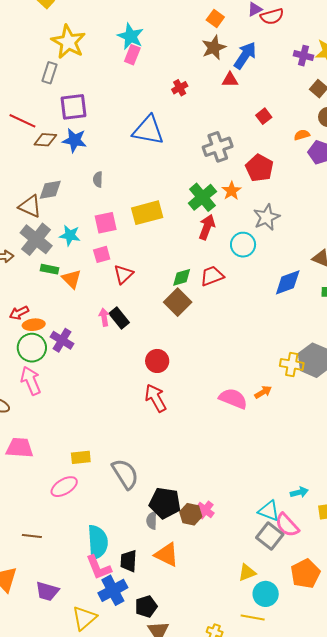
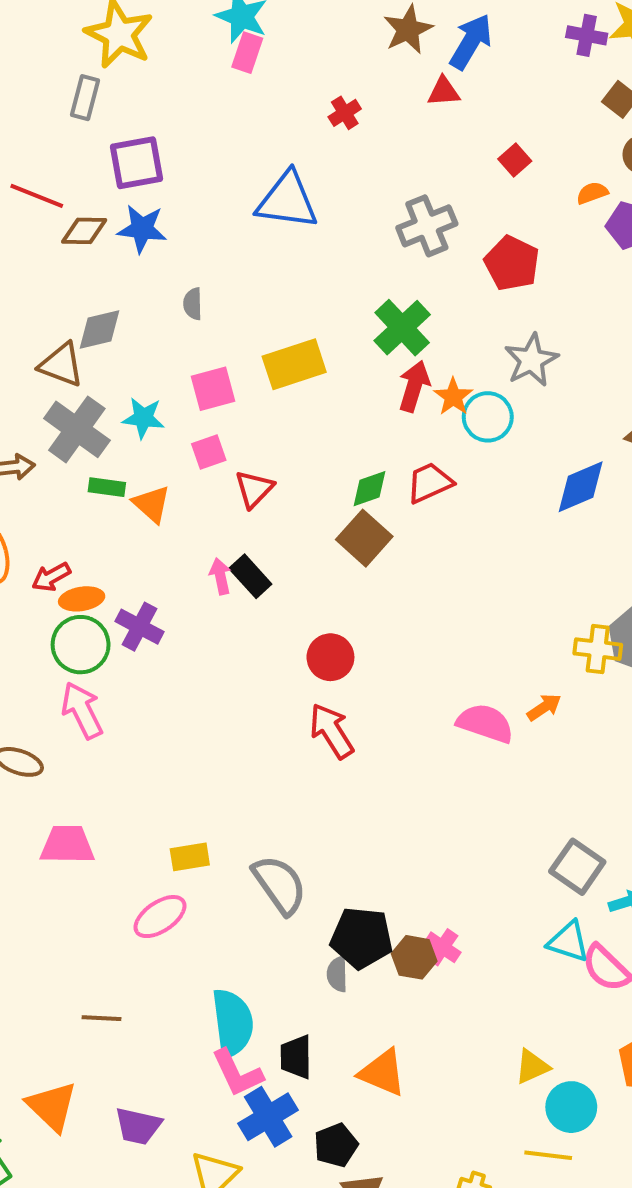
orange star: (231, 191) -> (453, 397), moved
gray square: (270, 536) -> (577, 867), moved
orange triangle: (167, 555) -> (382, 1073), moved

